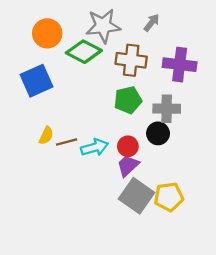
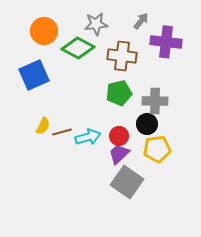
gray star: (103, 26) -> (96, 24), size x0.7
purple cross: (180, 65) -> (166, 42), moved
yellow pentagon: (169, 197) -> (157, 149), moved

